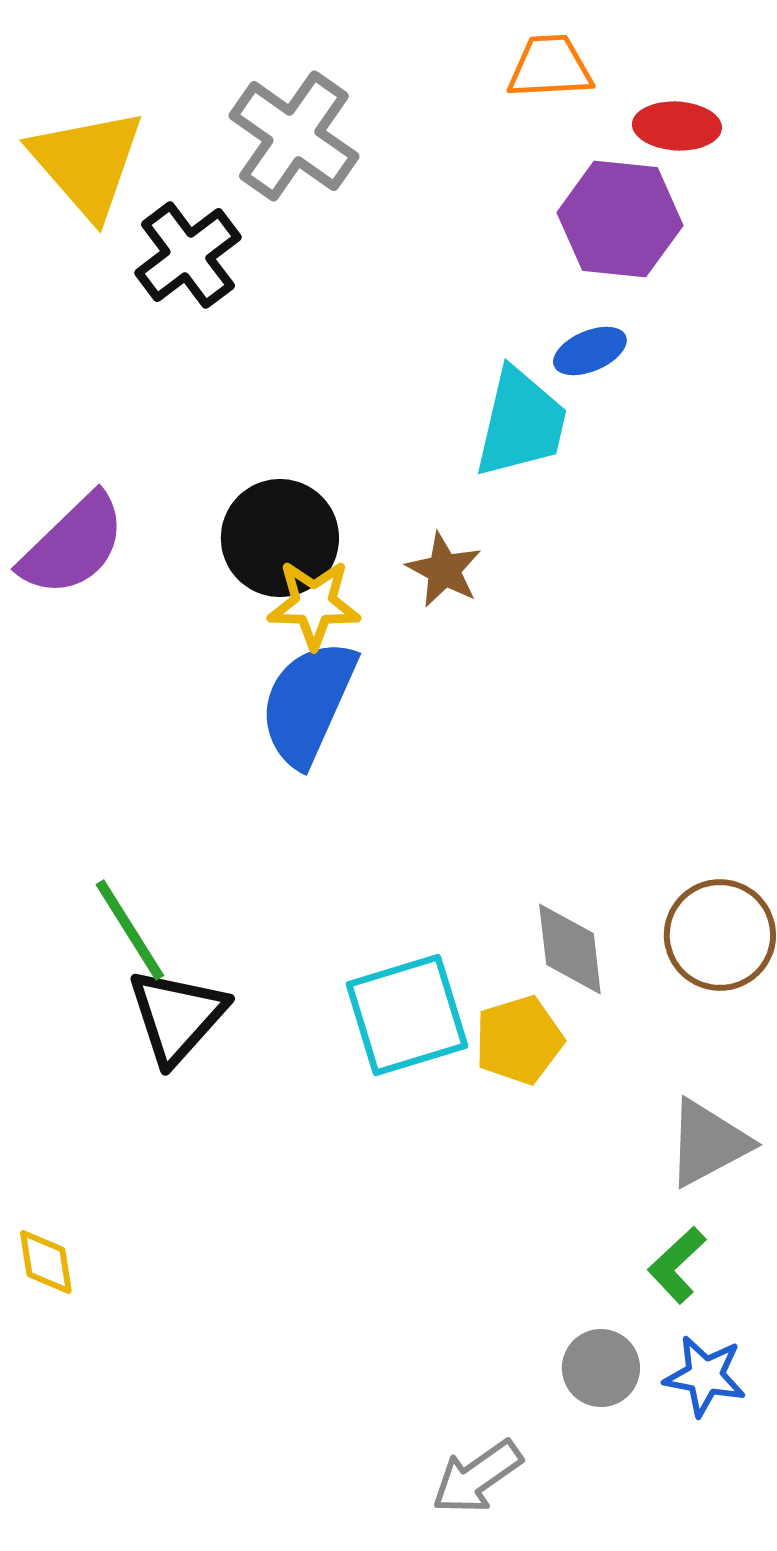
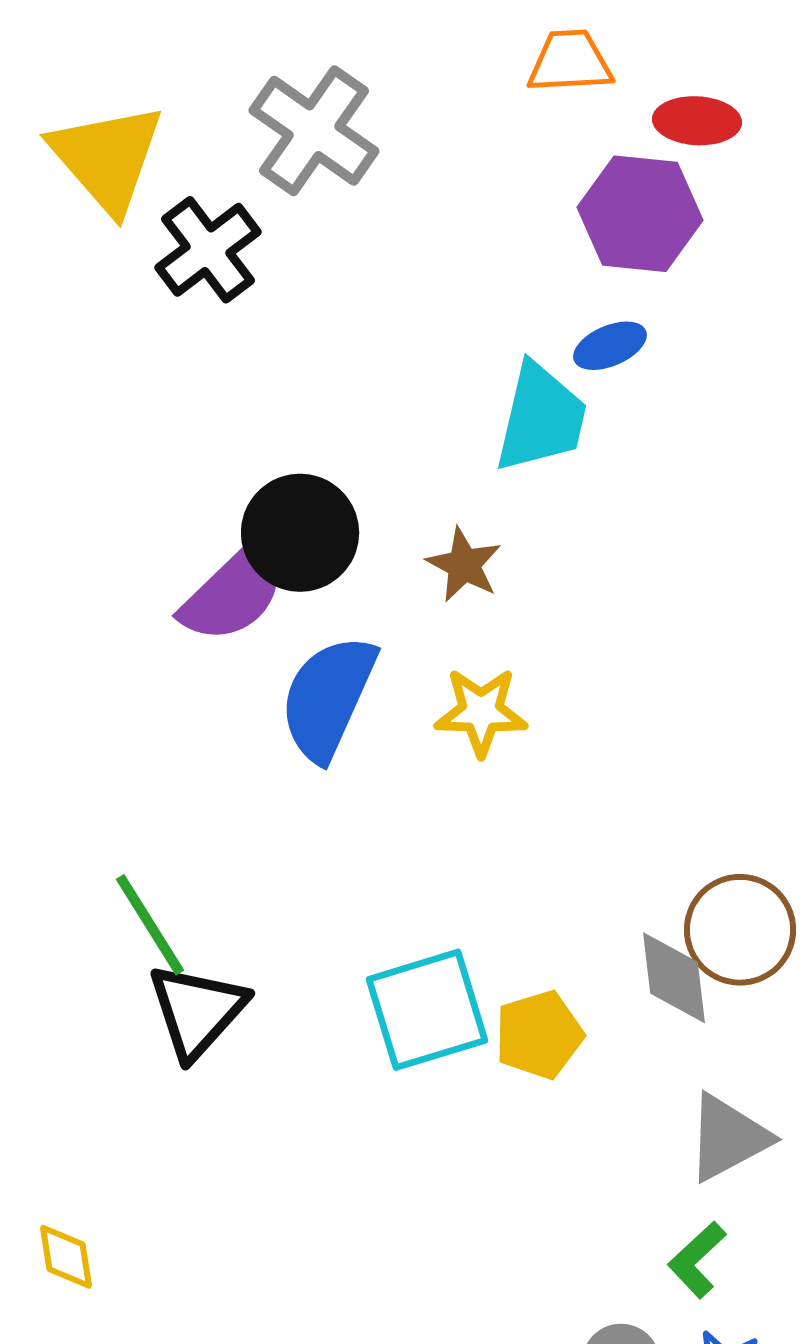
purple semicircle: (73, 545) -> (234, 592), moved
yellow star: (314, 604) -> (481, 712), moved
gray diamond: (570, 949) -> (674, 978), moved

